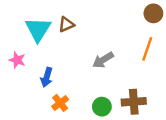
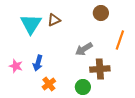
brown circle: (153, 13) -> (101, 13), moved
pink star: (17, 60) -> (16, 66), moved
brown cross: (134, 102) -> (100, 69), moved

